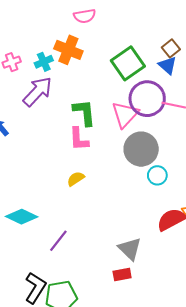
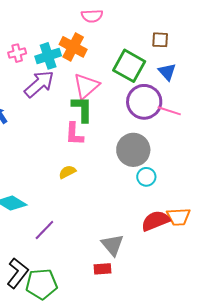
brown square: (171, 48) -> (160, 40), moved, turned 36
cyan cross: (44, 62) -> (48, 56), size x1.4
green square: (128, 63) -> (129, 66), turned -32
pink triangle: (125, 114) -> (86, 86), moved

